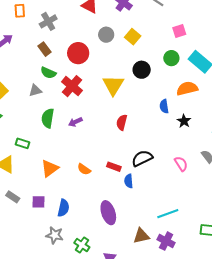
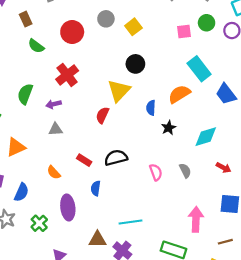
brown rectangle: (44, 49) -> (26, 19), moved
green circle: (171, 58) -> (207, 23), moved
yellow triangle: (113, 85) -> (119, 91), moved
red cross: (72, 86) -> (67, 75), moved
orange semicircle: (187, 88) -> (179, 94), turned -30
gray triangle: (35, 90) -> (56, 129), moved
orange semicircle: (84, 169) -> (54, 173), moved
blue semicircle: (129, 181) -> (96, 188), moved
green cross: (82, 245) -> (39, 223), moved

